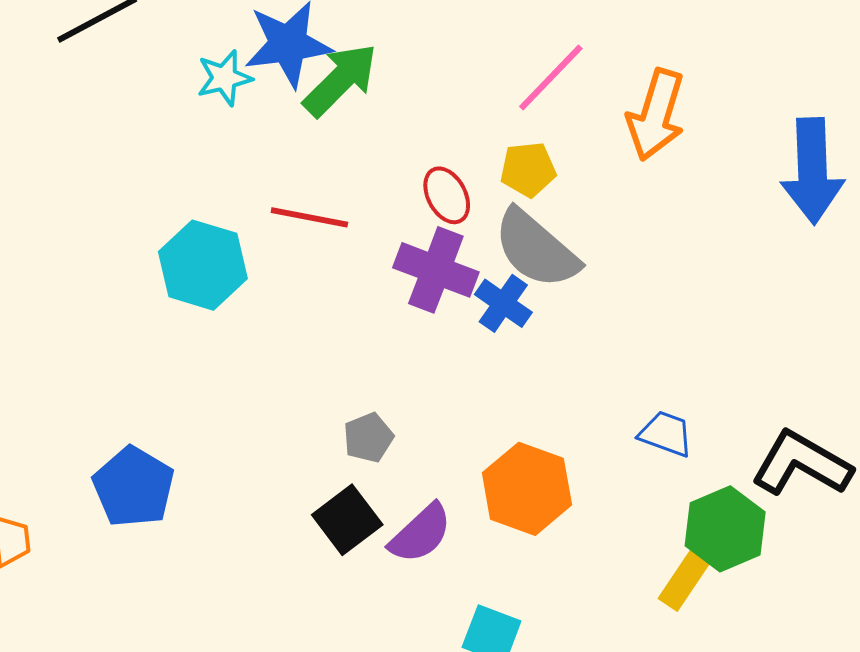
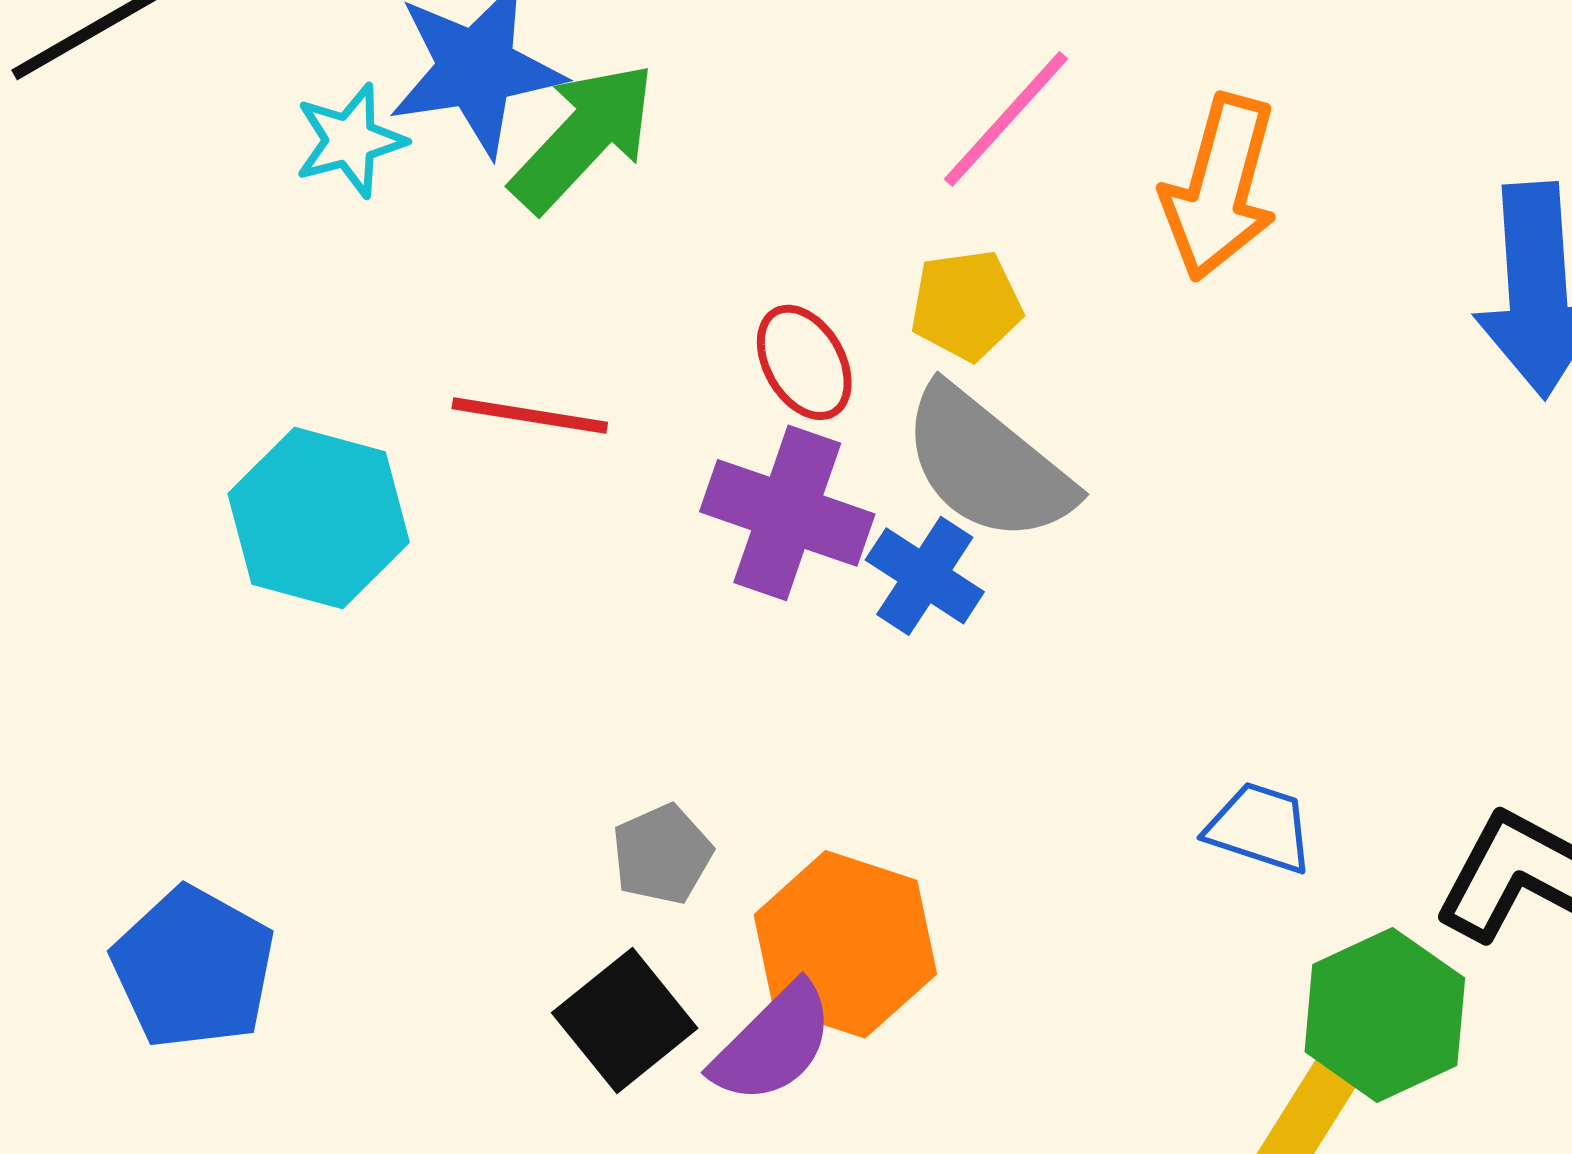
orange hexagon: (527, 489) -> (845, 944), moved

